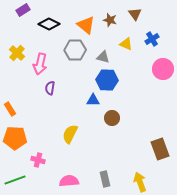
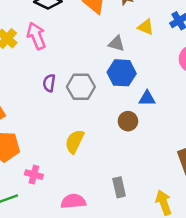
gray hexagon: (75, 50) -> (81, 87), moved
pink arrow: (40, 64) -> (36, 36), moved, turned 145
blue triangle: (93, 100) -> (147, 98), moved
gray rectangle: (105, 179) -> (119, 187), moved

